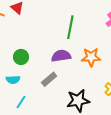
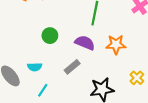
purple semicircle: (61, 56) -> (85, 43), turned 30
green circle: (21, 57) -> (50, 36), moved

